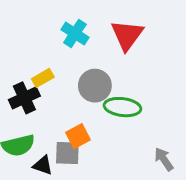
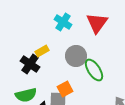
black cross: (24, 98) -> (30, 64), turned -30
green ellipse: (122, 107) -> (94, 70), turned 50

